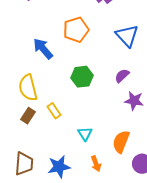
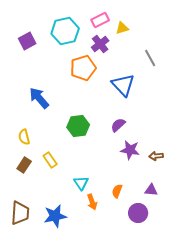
orange pentagon: (76, 30) -> (83, 68), moved
yellow semicircle: (28, 88) -> (24, 137), size x0.6
orange semicircle: (121, 142) -> (117, 191), size x0.6
orange arrow: (96, 164) -> (92, 202), moved

